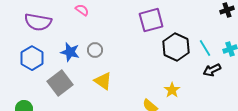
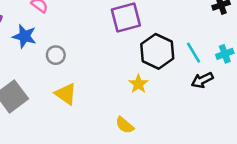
blue star: (70, 52) -> (24, 36), moved
yellow star: (172, 90) -> (138, 84), moved

